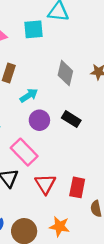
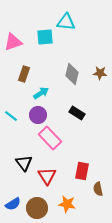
purple circle: (39, 120) -> (38, 115), moved
pink rectangle: (24, 152) -> (50, 138), moved
red triangle: (45, 184) -> (47, 176), moved

